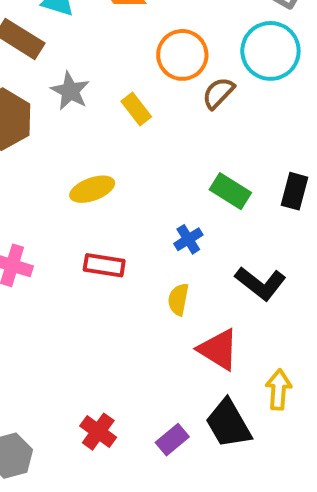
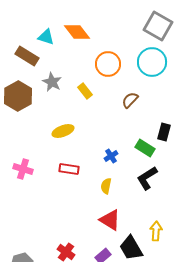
brown semicircle: (218, 93) -> (130, 100), moved
green rectangle: (230, 191) -> (145, 148), moved
black L-shape: (260, 283) -> (147, 178), turned 110
red triangle: (218, 349) -> (110, 220), moved

